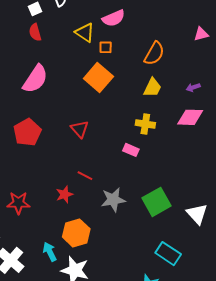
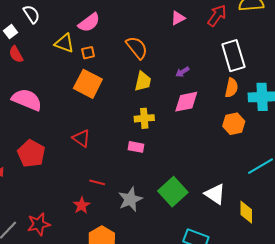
orange semicircle: (154, 53) -> (137, 48), turned -55
pink semicircle: (35, 79) -> (27, 100), turned -88

